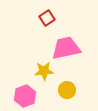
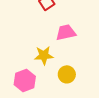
pink trapezoid: (66, 48) -> (66, 32), size x0.7

